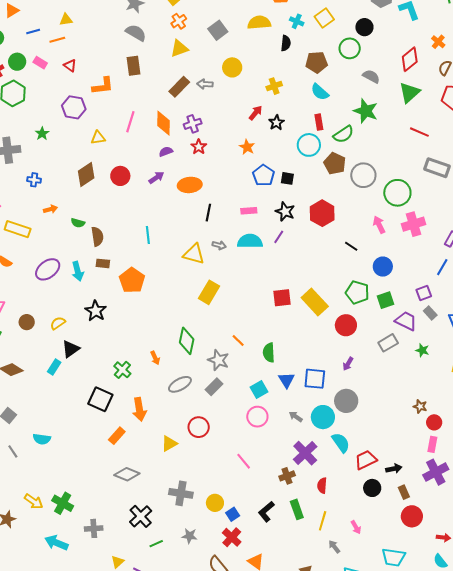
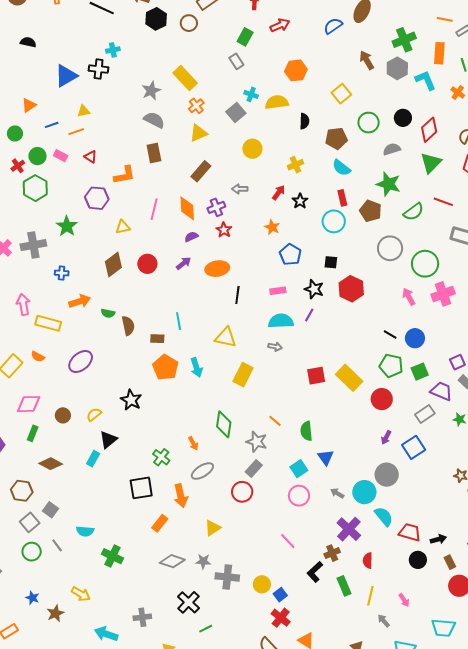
cyan cross: (297, 21) -> (251, 94), moved
black circle: (364, 27) -> (403, 118), moved
orange cross: (438, 42) -> (458, 93), moved
gray semicircle: (371, 76) -> (392, 149), turned -42
gray arrow: (205, 84) -> (240, 189), moved
green star: (42, 134) -> (67, 226), size x1.5
green semicircle: (344, 134) -> (414, 212), moved
brown pentagon: (335, 163) -> (371, 211), moved
black square: (287, 178) -> (331, 262), moved
orange arrow: (50, 209) -> (80, 301), size x1.5
gray arrow: (219, 245) -> (275, 347), moved
black line: (351, 246) -> (390, 334), moved
brown rectangle: (103, 263) -> (157, 339), moved
cyan arrow: (78, 271) -> (196, 367), moved
blue square: (315, 379) -> (414, 447), moved, turned -35
gray ellipse: (180, 384) -> (202, 471), moved
black square: (100, 399) -> (141, 488), turned -30
red circle: (199, 427) -> (242, 492), moved
red trapezoid: (366, 460) -> (410, 532), turned 45
green cross: (63, 503) -> (112, 556), moved
black L-shape: (266, 512) -> (315, 572), moved
gray star: (190, 536) -> (203, 561), moved

